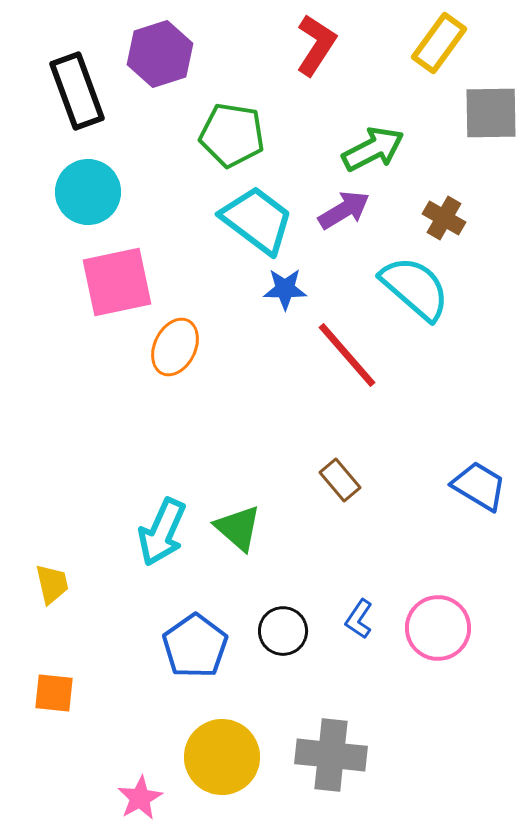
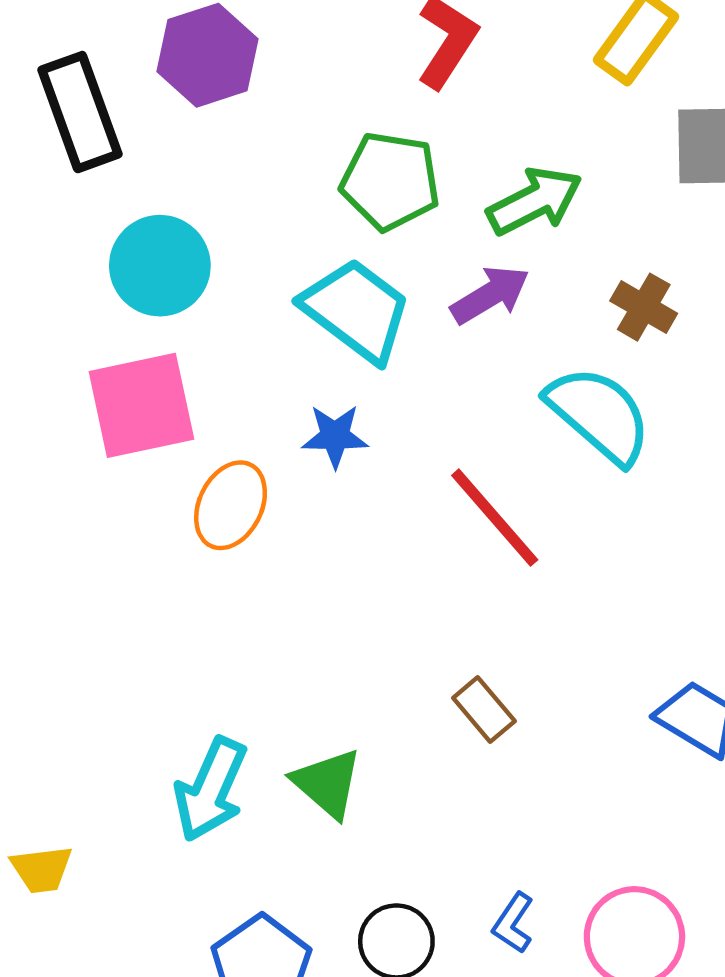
green pentagon: (232, 135) -> (390, 181), moved
cyan circle: (88, 192) -> (160, 266), moved
blue star: (285, 289) -> (335, 436), moved
yellow trapezoid: (52, 584) -> (42, 869), turned 96

